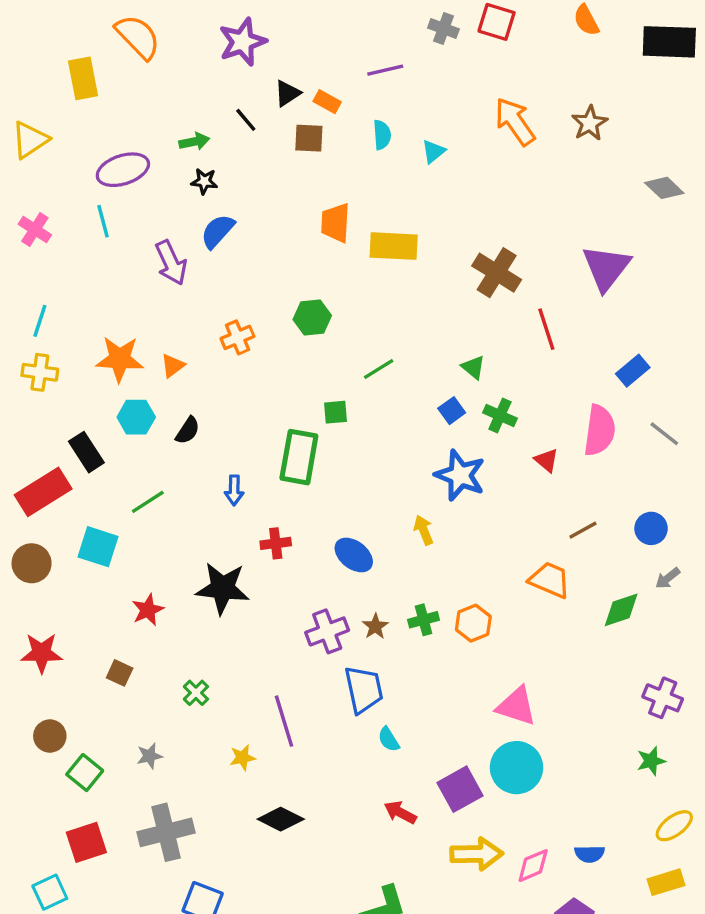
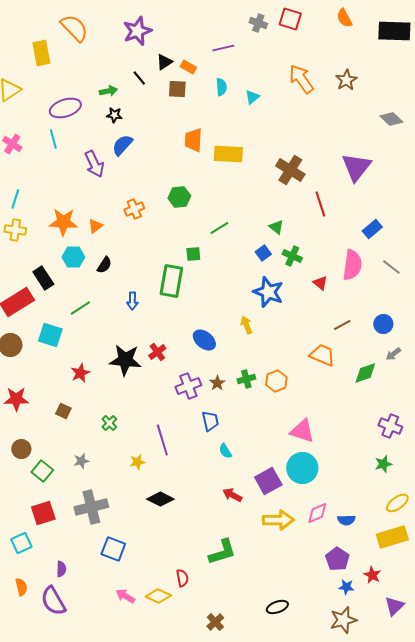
red cross: (276, 543) -> (157, 352), moved, turned -30
blue trapezoid: (364, 690) -> (210, 421), size x0.7
pink diamond: (533, 866) -> (317, 513), moved
yellow rectangle: (666, 882) -> (392, 537), size x1.4

